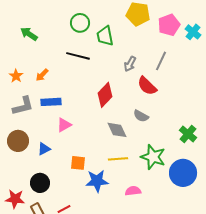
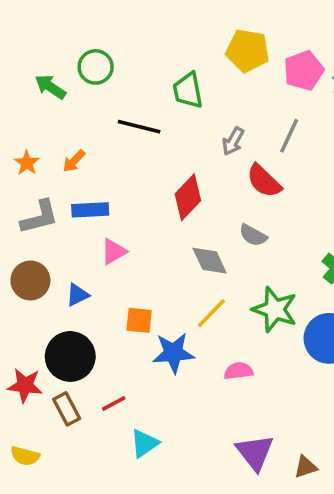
green circle: (80, 23) -> (96, 67), moved
yellow line: (118, 159) -> (211, 313), turned -42
black circle: (40, 183) -> (70, 356), size x1.4

